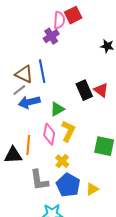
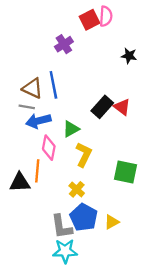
pink semicircle: (59, 20) -> (106, 16), moved
gray line: (19, 90) -> (27, 107), turned 48
black rectangle: (84, 90) -> (102, 107), turned 66
pink diamond: (49, 134) -> (49, 148), moved
gray L-shape: (39, 180) -> (62, 227), moved

